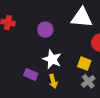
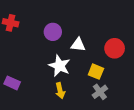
white triangle: (82, 18) -> (78, 45), moved, size x0.6
purple rectangle: (31, 74) -> (12, 83), moved

